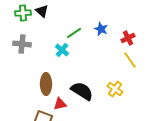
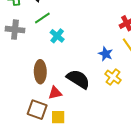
blue star: (101, 29) -> (106, 54), moved
green line: (74, 33) -> (42, 18), moved

